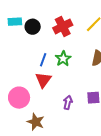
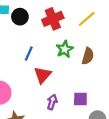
green star: (63, 59) -> (65, 49), moved
red triangle: (43, 80) -> (43, 75), moved

